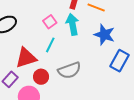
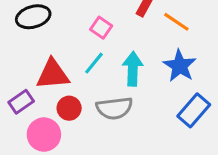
pink square: (50, 22) -> (101, 28), turned -32
cyan arrow: (72, 24) -> (133, 69), moved

